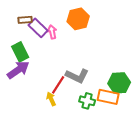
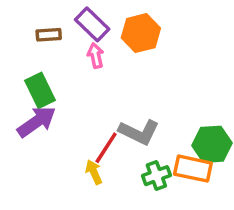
purple rectangle: (38, 28) -> (92, 24), moved
green cross: (87, 101) -> (156, 176), turned -35

